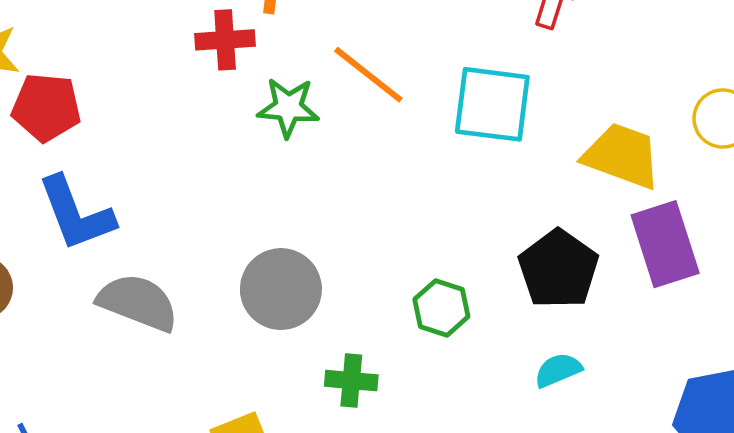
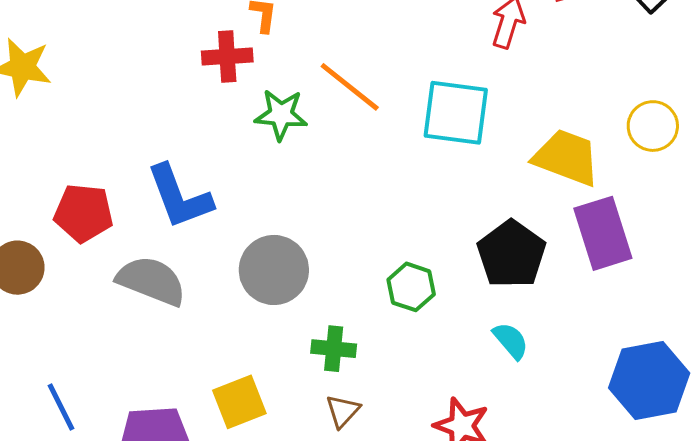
red pentagon: (46, 107) -> (84, 213), moved
blue L-shape: (76, 214) -> (179, 197), moved
cyan semicircle: (558, 370) -> (511, 341), turned 72

